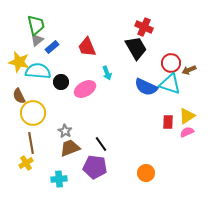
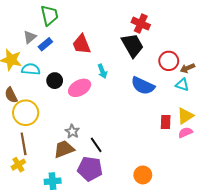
green trapezoid: (36, 25) -> (49, 15), moved
cyan semicircle: (38, 71) -> (31, 69), size x0.7
cyan triangle: (170, 84) -> (182, 85), moved, size x0.6
gray star: (65, 131) -> (72, 131), moved

